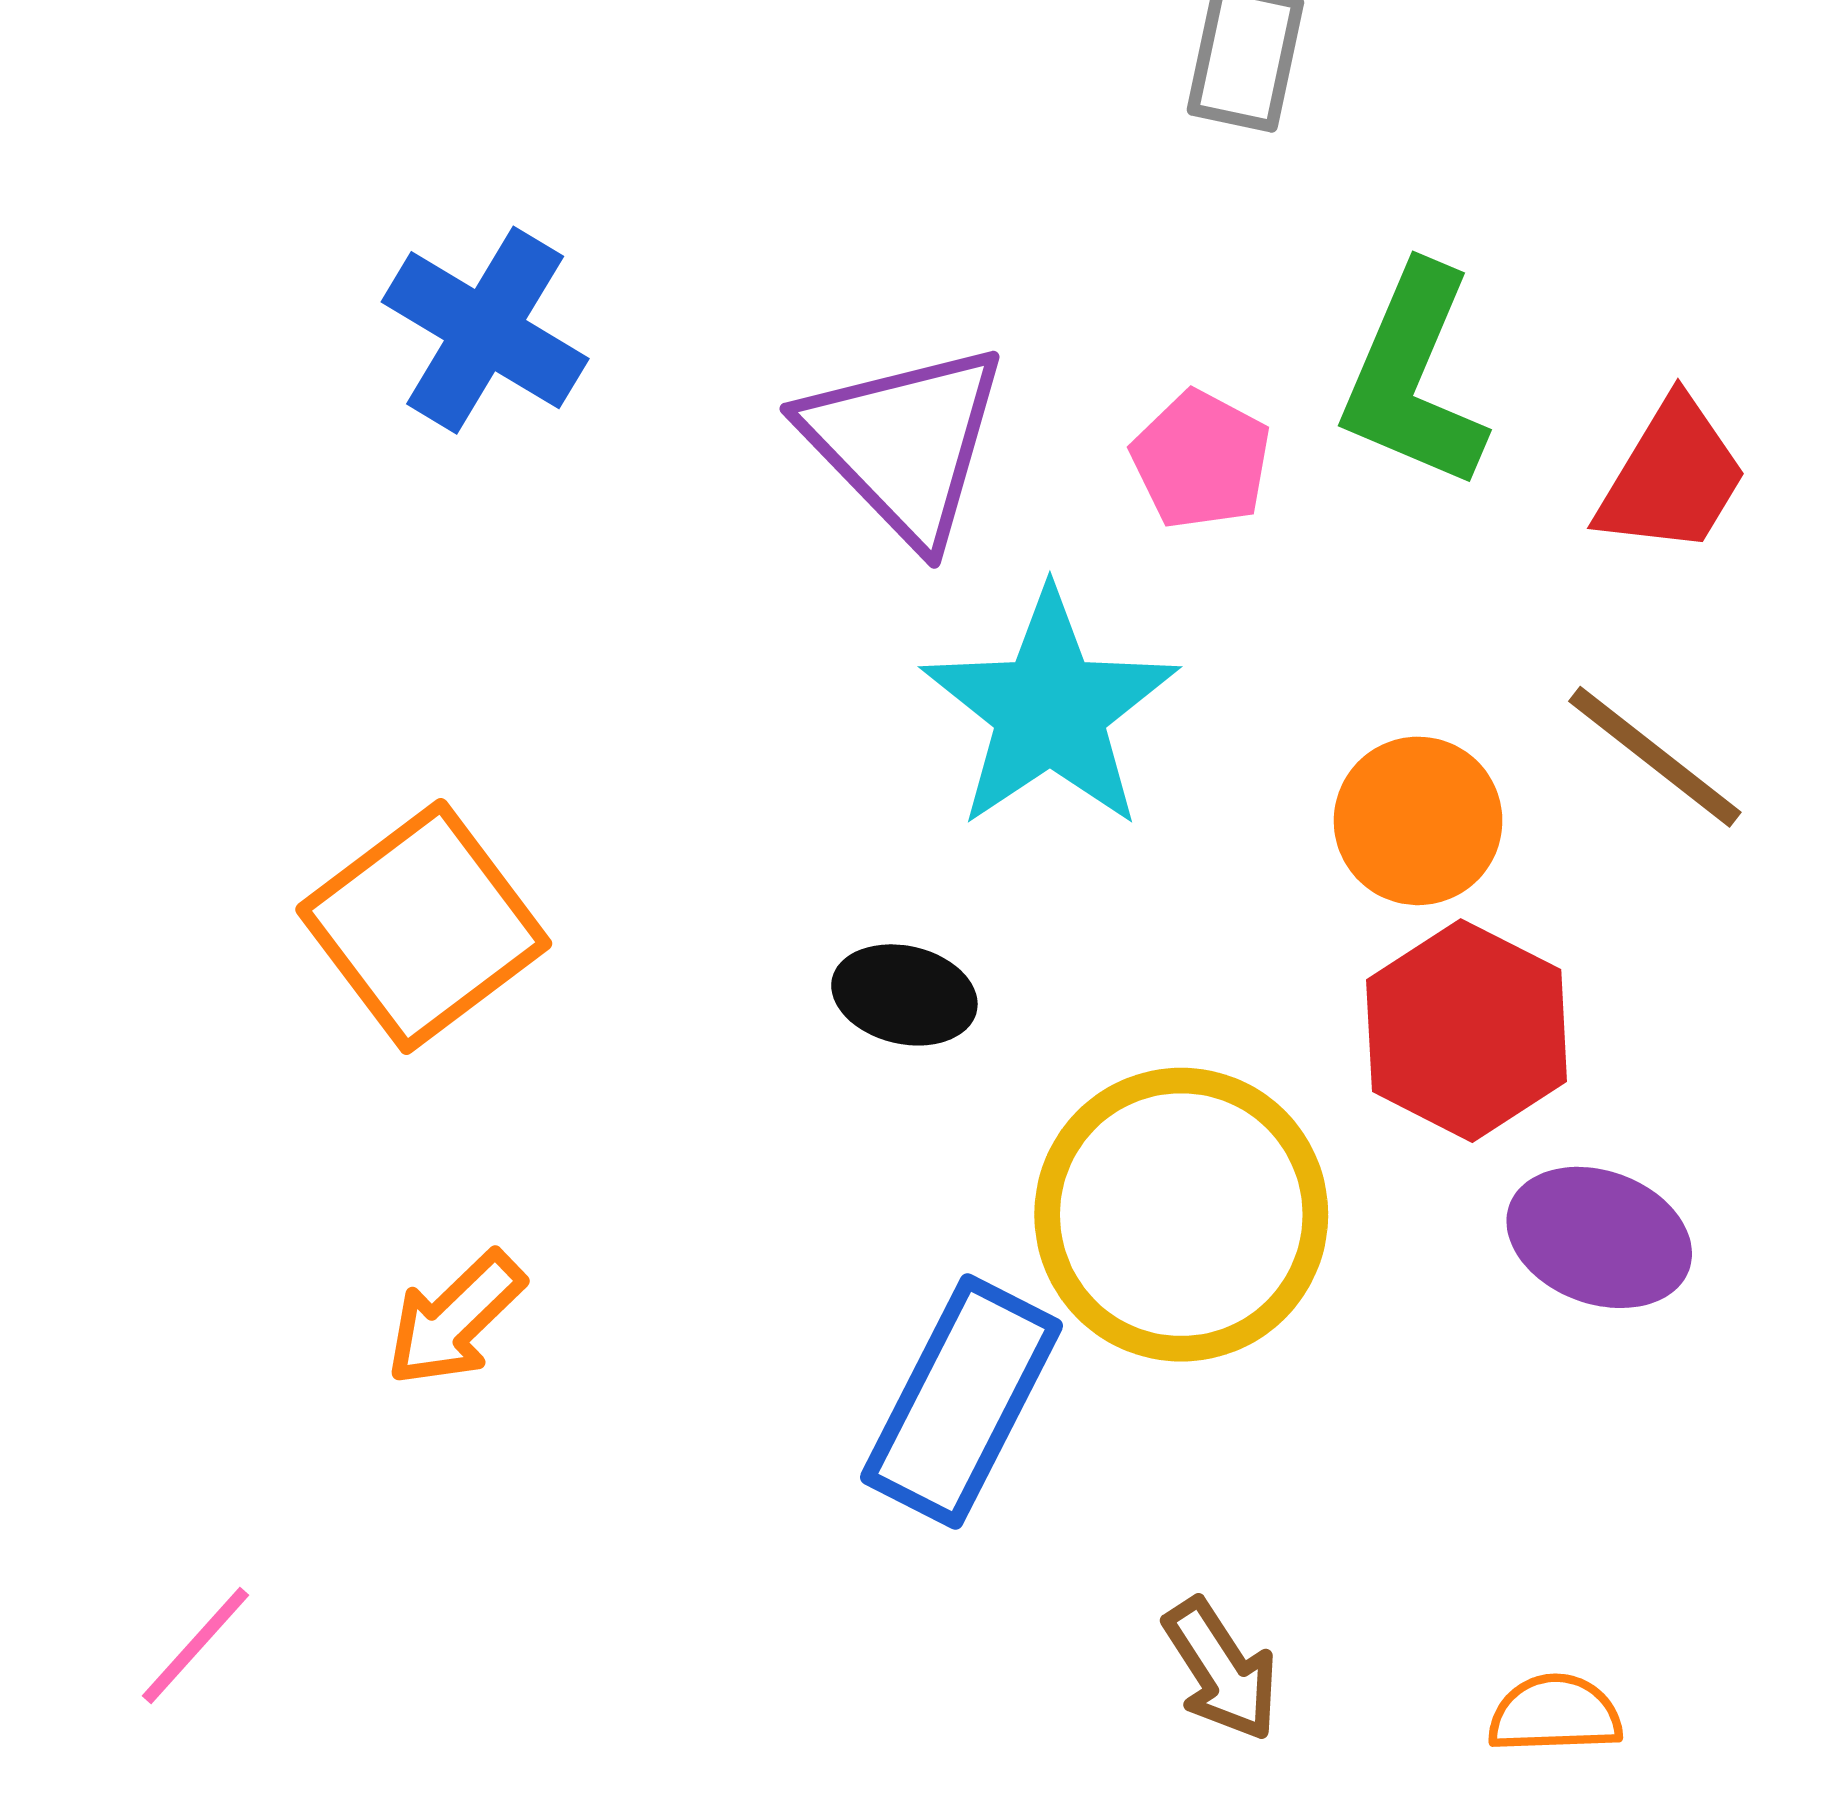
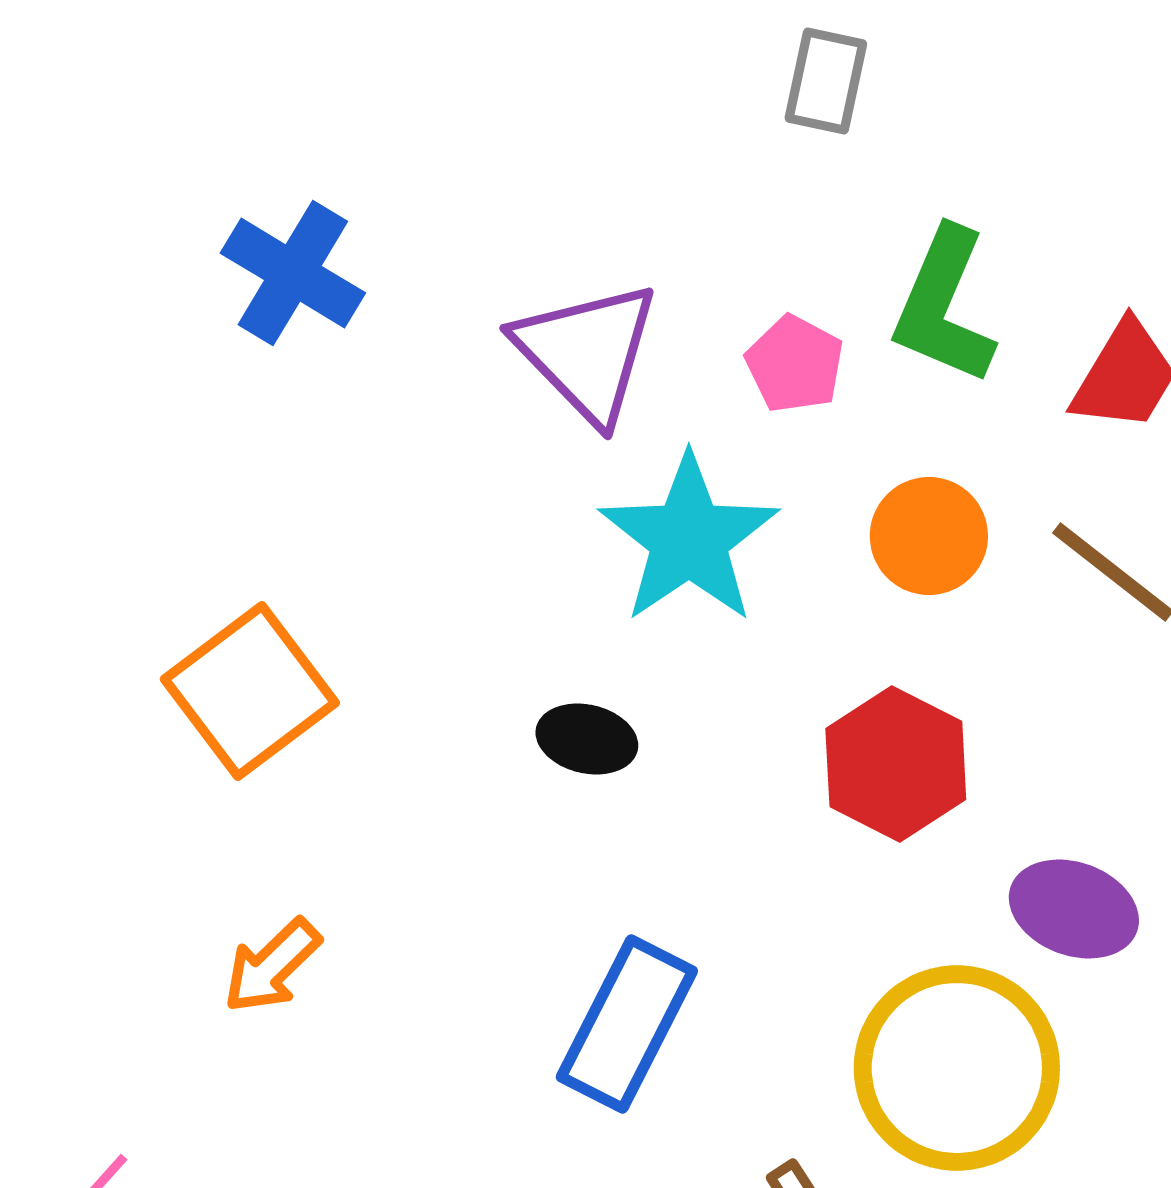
orange circle: (1418, 821) -> (929, 536), moved
red hexagon: (1467, 1031) -> (896, 764), moved
yellow circle: (1181, 1215) -> (957, 1068), moved

